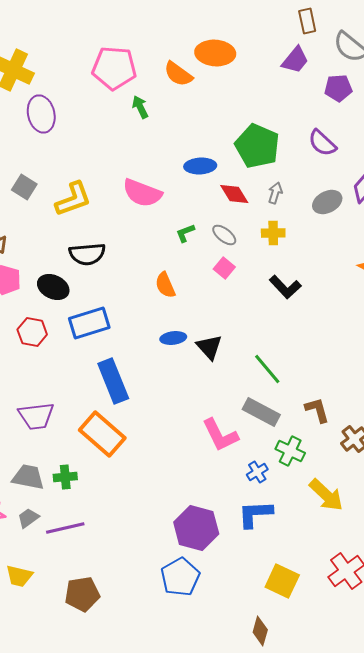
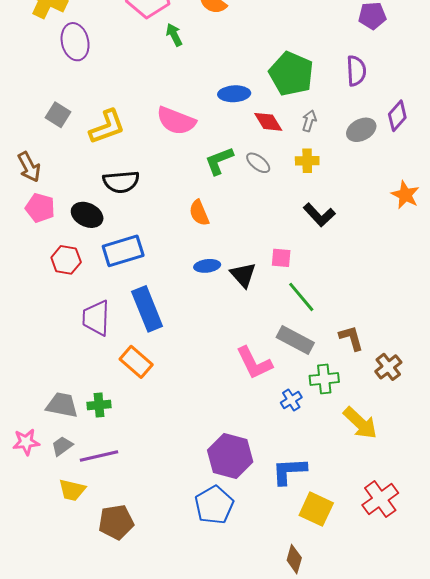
purple semicircle: (322, 143) -> (356, 71), turned -136
green L-shape: (185, 233) -> (219, 161), size x1.5
pink square: (224, 268) -> (281, 258), moved, turned -35
purple trapezoid: (36, 416) -> (96, 318), moved, turned 99
orange rectangle: (102, 434) -> (136, 362), size x0.7
green cross: (290, 451) -> (324, 379), turned -32
blue L-shape: (255, 514) -> (289, 471), moved
yellow trapezoid: (19, 576) -> (72, 490), moved

